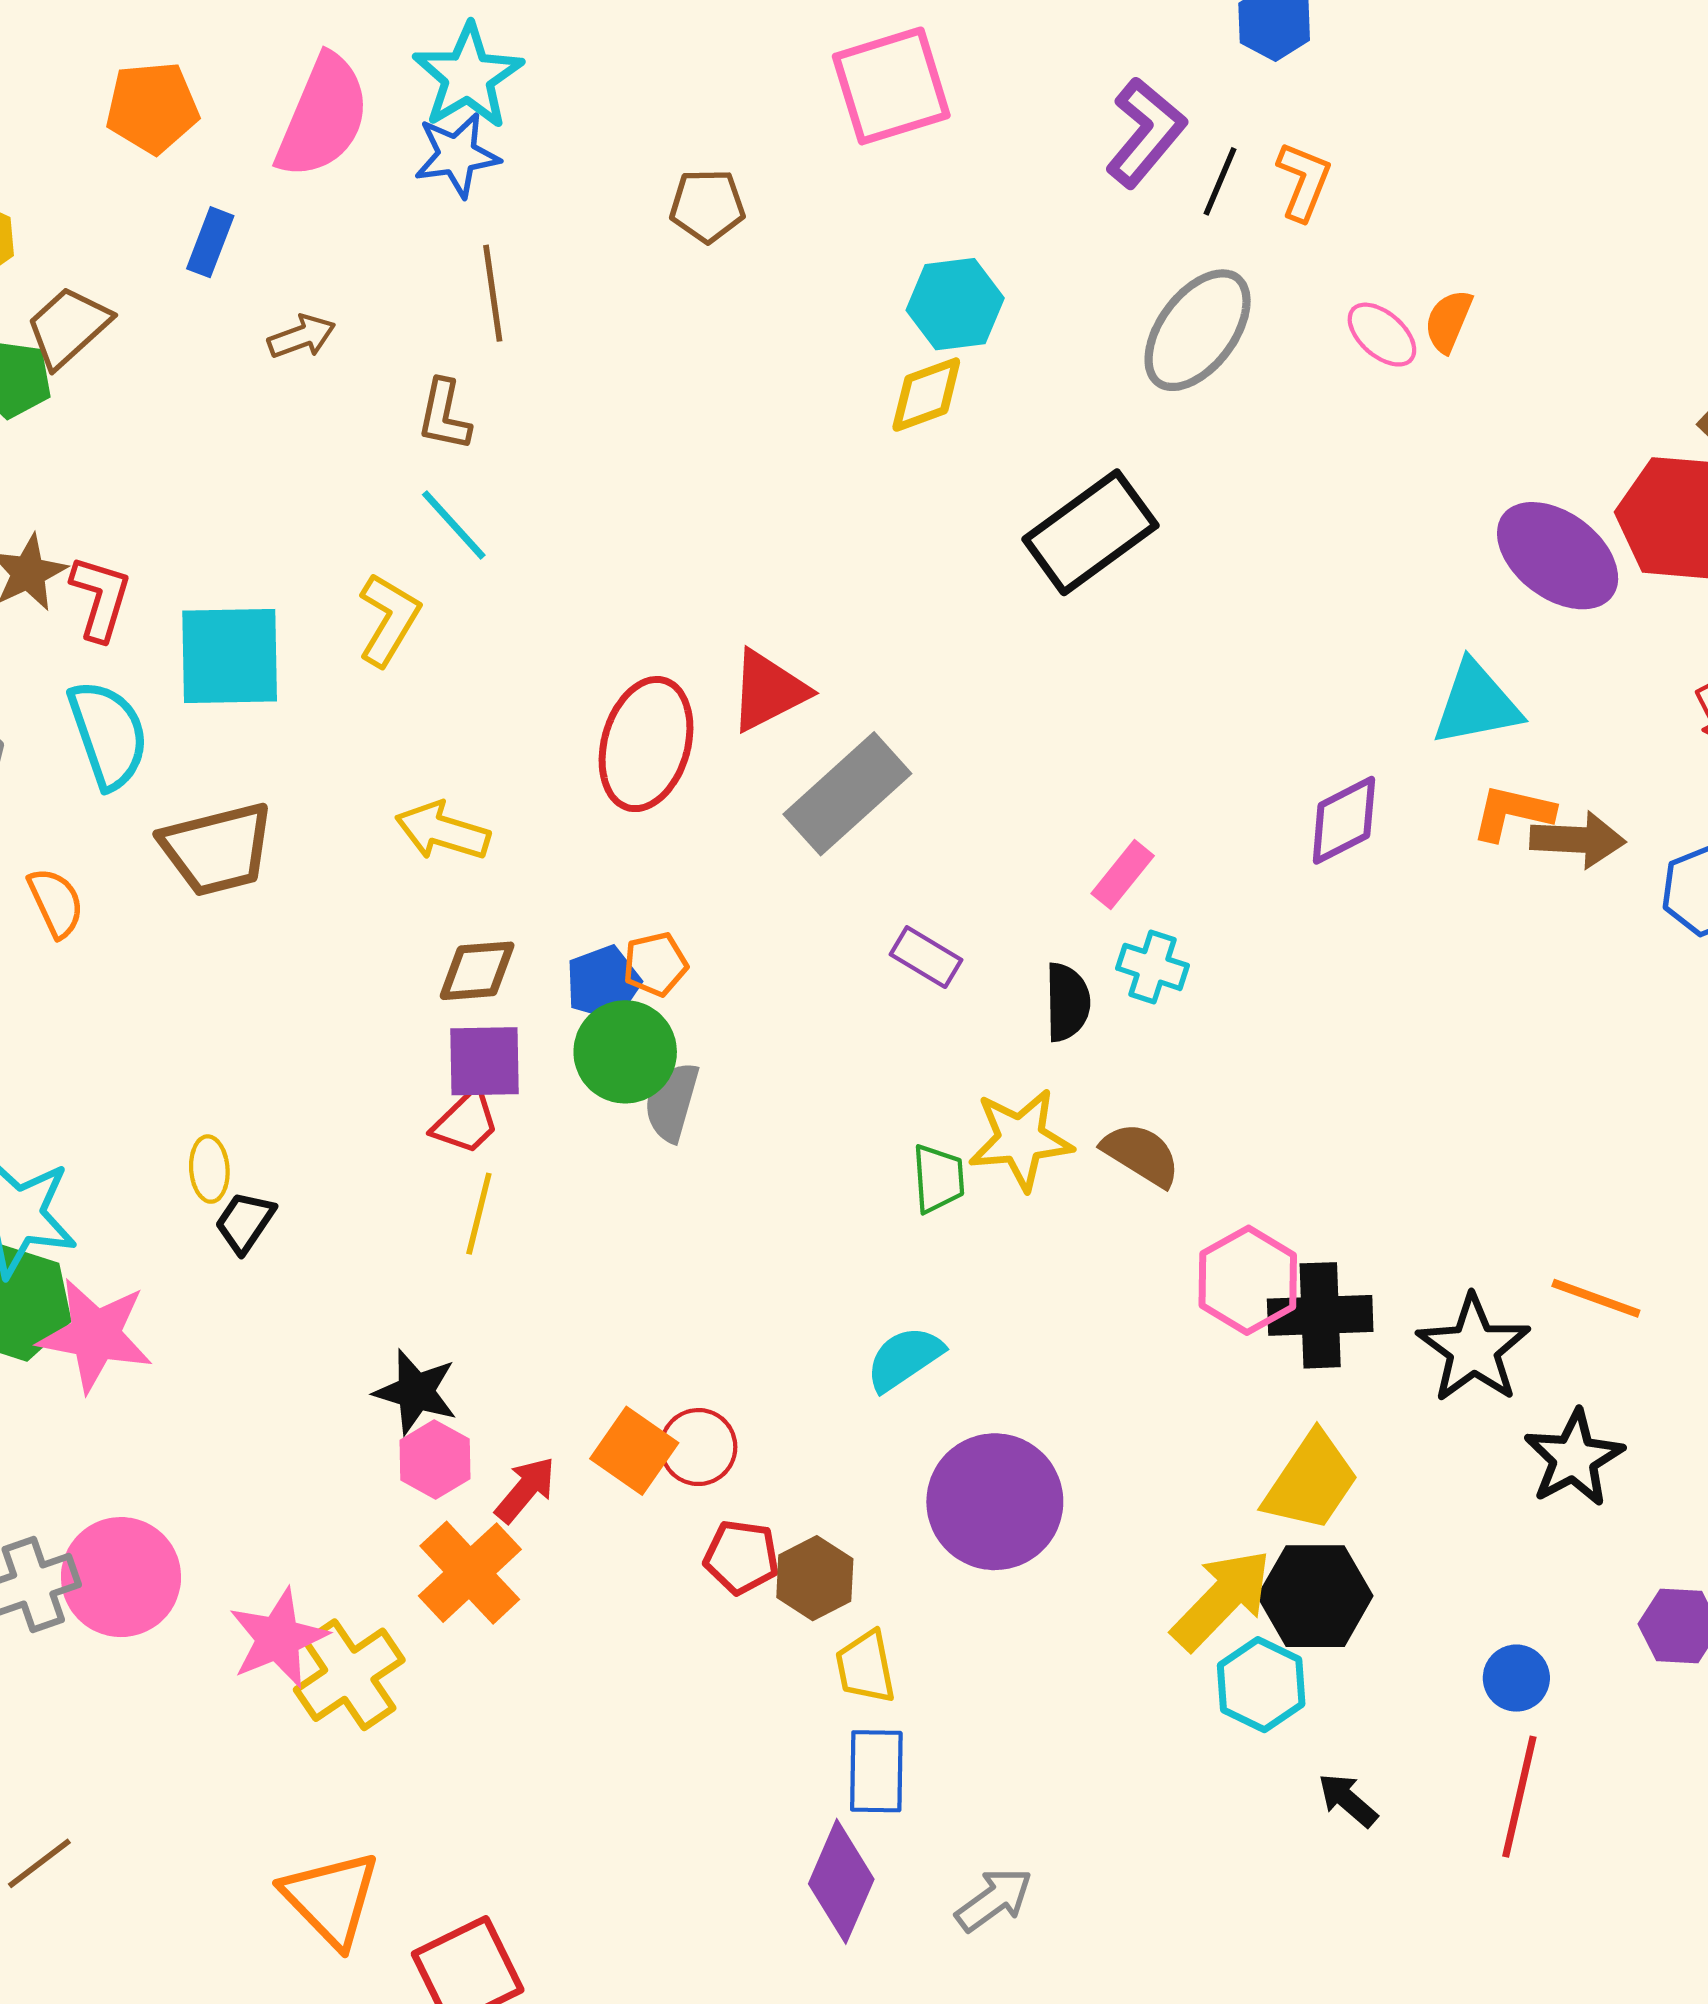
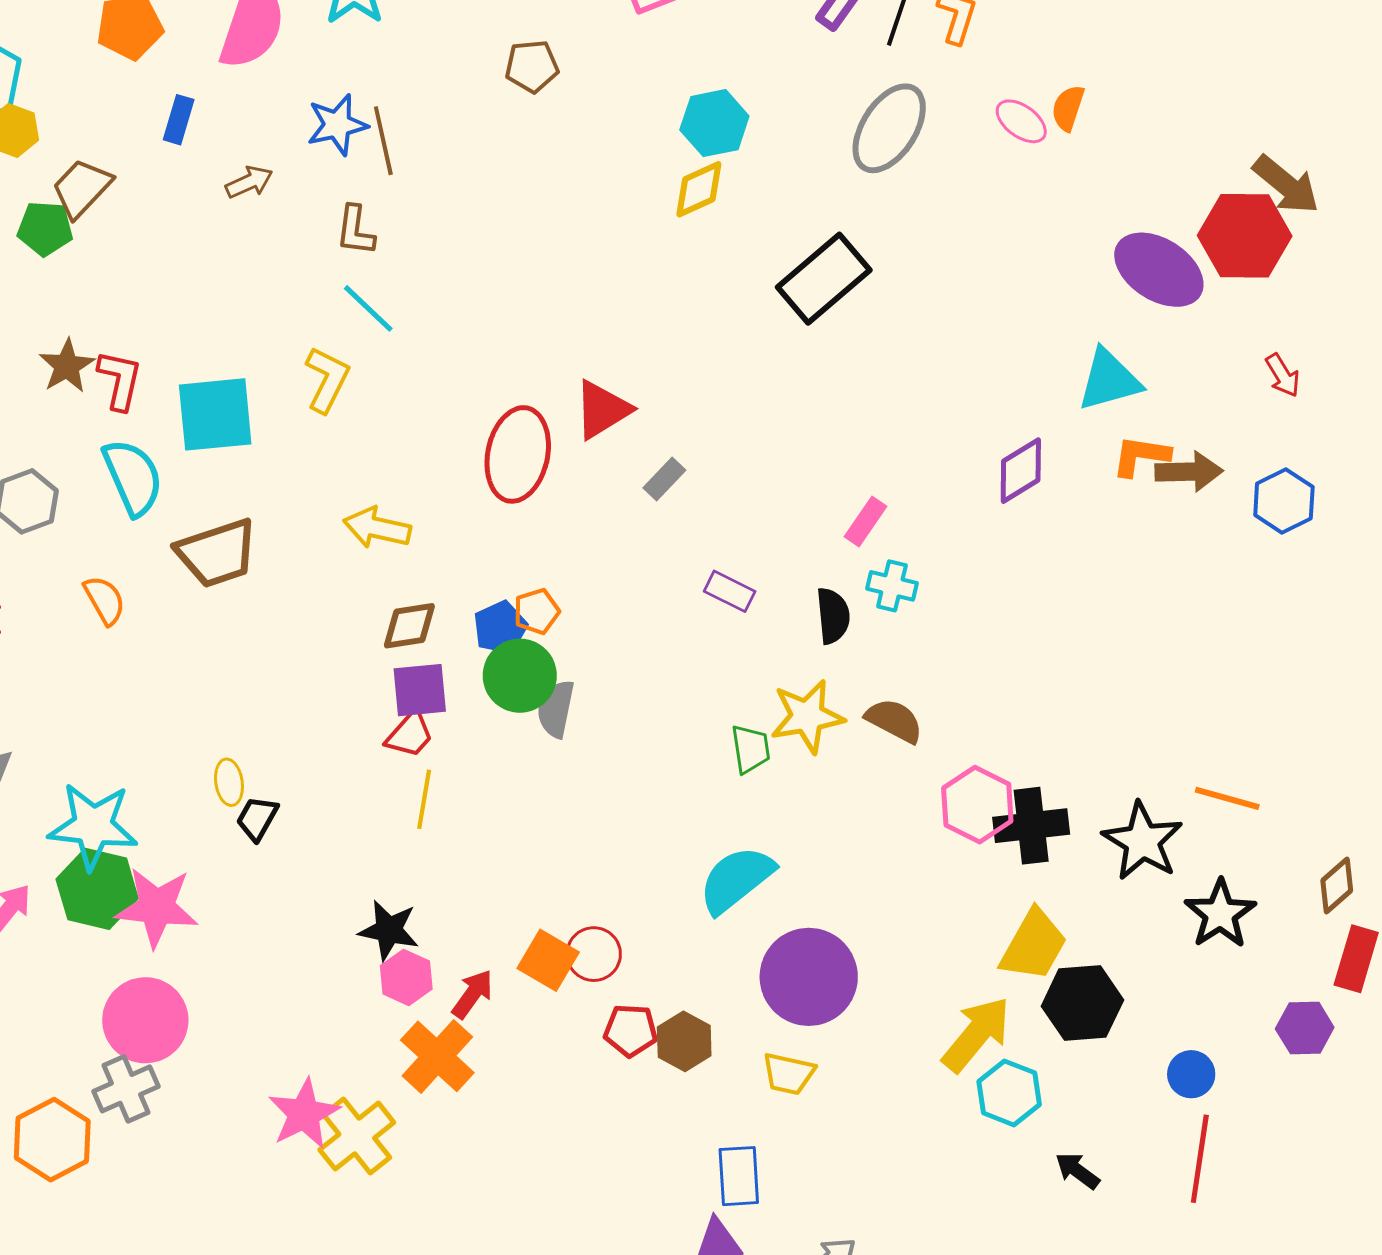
blue star: (457, 155) -> (337, 125), moved
gray rectangle: (847, 794) -> (664, 479), size x0.5
cyan semicircle: (904, 1358) -> (736, 879), size x1.4
pink circle: (121, 1577) -> (145, 1020), moved
black hexagon: (1315, 1596) -> (1082, 1003), moved
yellow trapezoid: (865, 1667) -> (789, 1074), moved, turned -62

